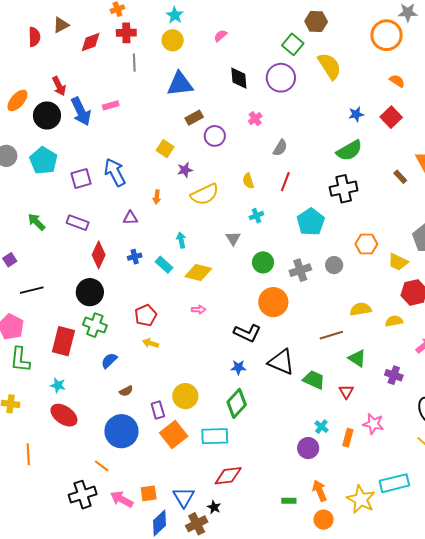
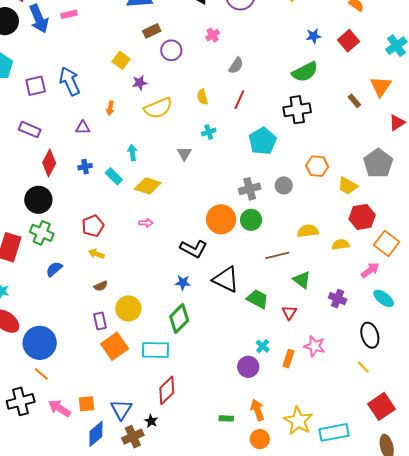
green circle: (263, 262) -> (251, 220), moved
brown semicircle: (126, 391) -> (101, 286), moved
blue circle: (121, 431) -> (40, 343), moved
red diamond: (228, 476) -> (167, 390), turned -40
cyan rectangle: (394, 483) -> (334, 432), moved

